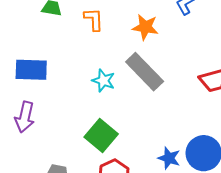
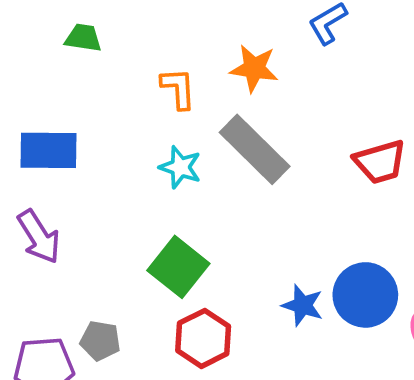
orange L-shape: (94, 19) -> (178, 88), moved
purple arrow: (25, 117) -> (39, 237), turned -44

